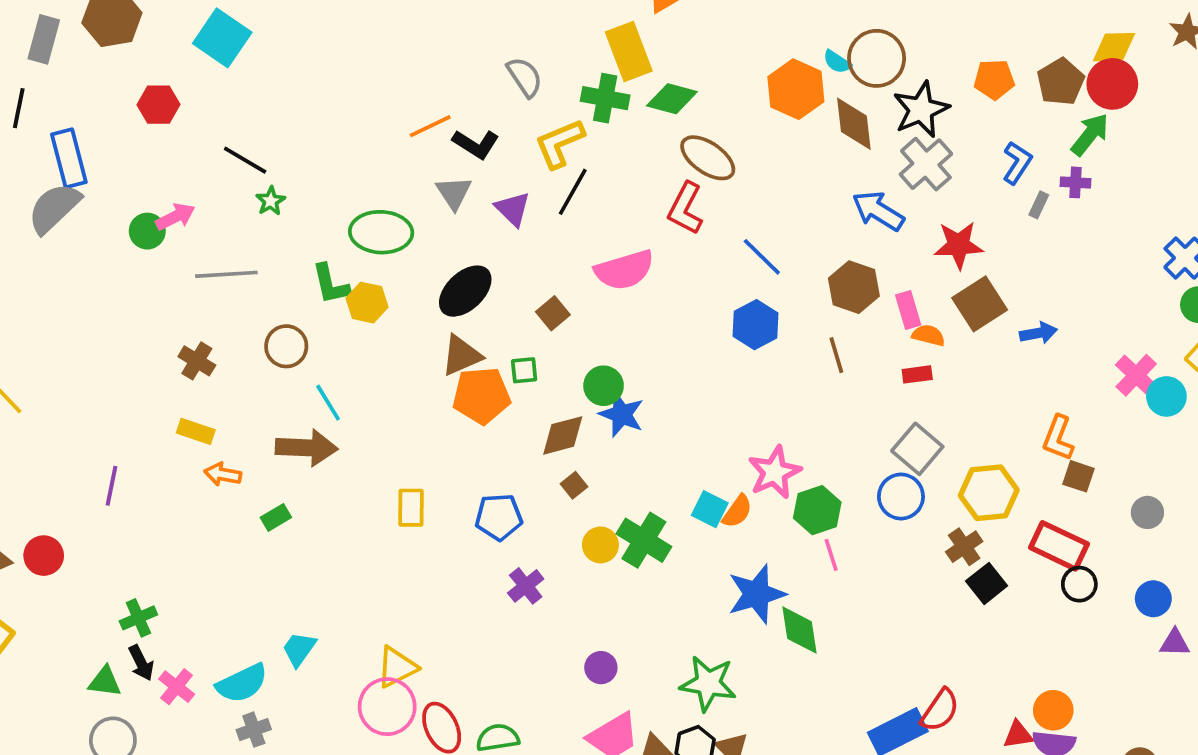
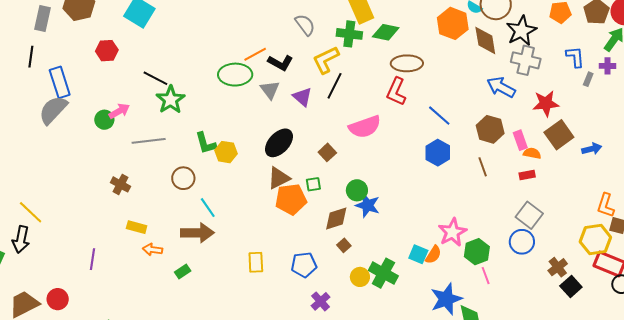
brown ellipse: (708, 158) -> (407, 63), turned -32
blue L-shape: (1017, 163) -> (575, 57), turned -35
gray cross: (926, 164) -> (526, 60), turned -32
green star: (271, 201) -> (171, 100), size x1.8
green ellipse: (381, 232) -> (235, 75), moved
brown cross: (197, 361) -> (120, 184), moved
yellow hexagon: (989, 493) -> (595, 240), moved

